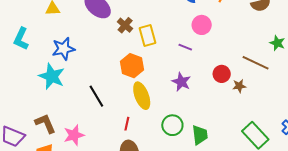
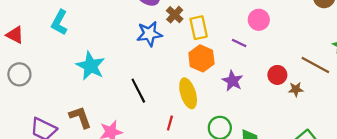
blue star: (63, 49) -> (149, 34), moved
orange hexagon: (132, 66) -> (201, 58), moved

